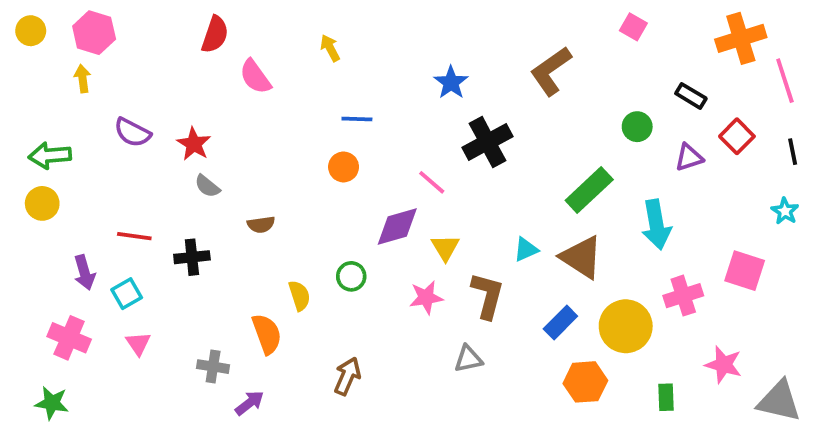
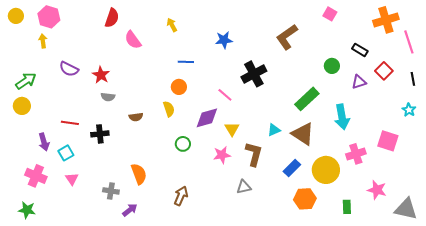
blue star: (451, 83) -> (224, 40), moved, turned 30
green arrow: (50, 155) -> (26, 81), turned 150
gray semicircle: (207, 186) -> (108, 97), turned -32
yellow semicircle: (299, 296) -> (169, 109), moved

